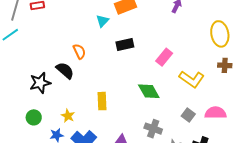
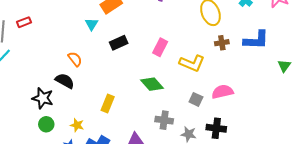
black star: (40, 83) -> (43, 98), turned -30
yellow rectangle: (102, 101) -> (108, 103), turned 36
green circle: (34, 117) -> (46, 124), moved

